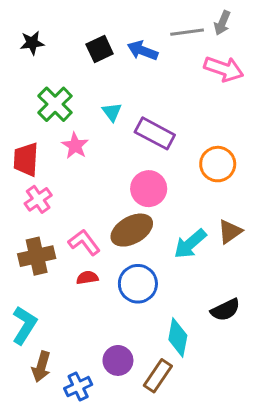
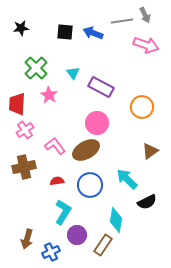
gray arrow: (222, 23) -> (145, 15), turned -49
black square: (100, 49) -> (65, 32), turned 30
pink L-shape: (84, 242) -> (55, 146), moved
cyan arrow: (190, 244) -> (127, 179), moved, turned 85
cyan L-shape: (24, 325) -> (63, 212), moved

